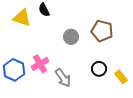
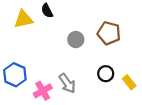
yellow triangle: (22, 18) -> (23, 19), turned -30
pink cross: (40, 64) -> (43, 91), moved

